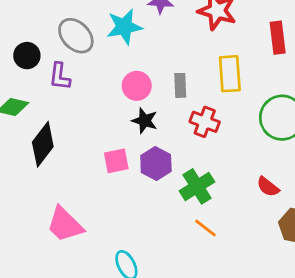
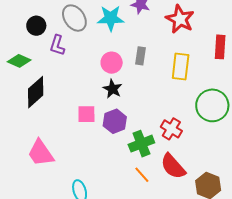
gray rectangle: (180, 85) -> (141, 56), moved
red cross: (205, 122) -> (171, 129), moved
red semicircle: (268, 187) -> (173, 166), moved, size x1.6

